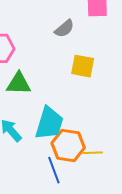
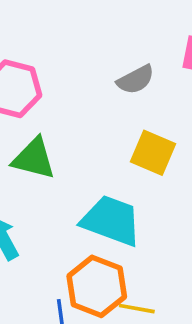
cyan trapezoid: (49, 123) -> (111, 221), moved, turned -99

